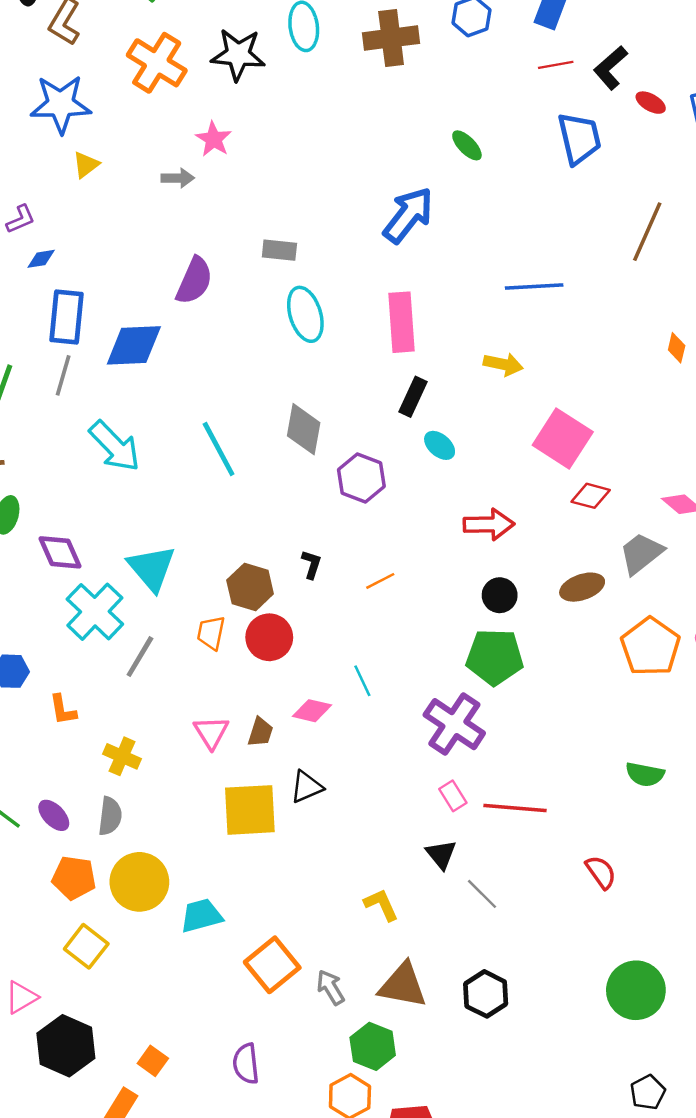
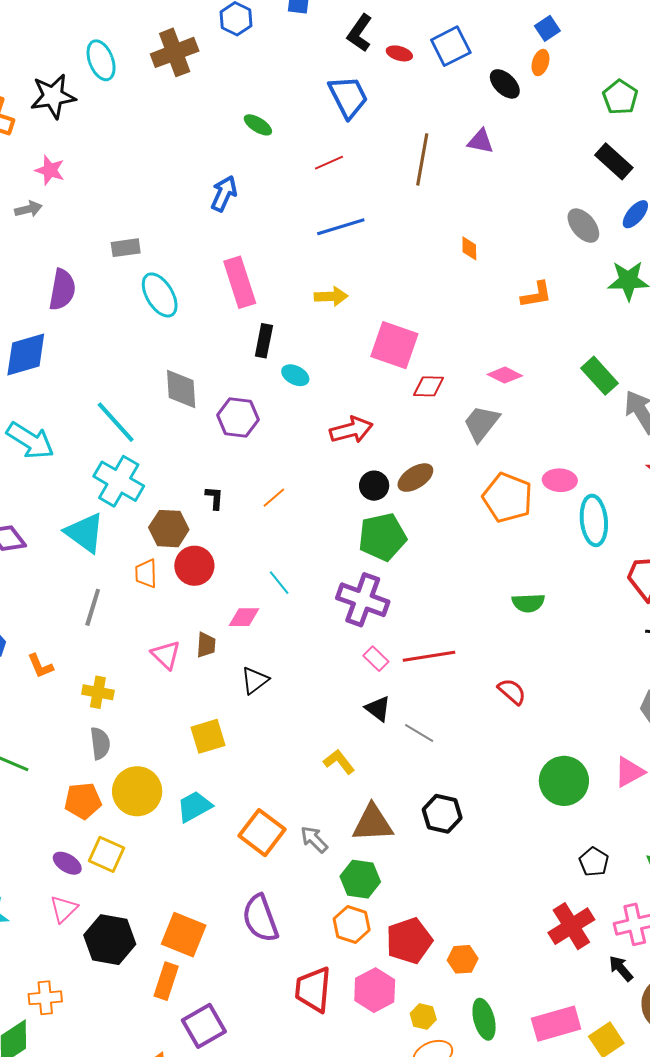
red line: (556, 65) -> (329, 163), moved
blue arrow: (408, 215) -> (224, 193), size x0.7
brown ellipse: (582, 587) -> (415, 478), moved
cyan cross: (95, 612) -> (119, 481), moved
yellow square: (250, 810) -> (208, 736), moved, size x0.7
purple ellipse: (54, 815) -> (67, 863), moved
orange square: (153, 1061) -> (184, 935), size x1.8
purple semicircle: (246, 1064) -> (260, 918), size x1.4

